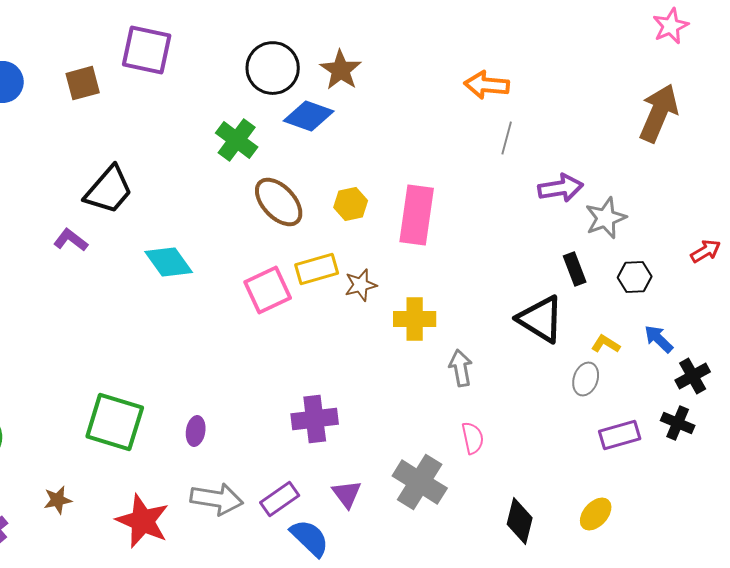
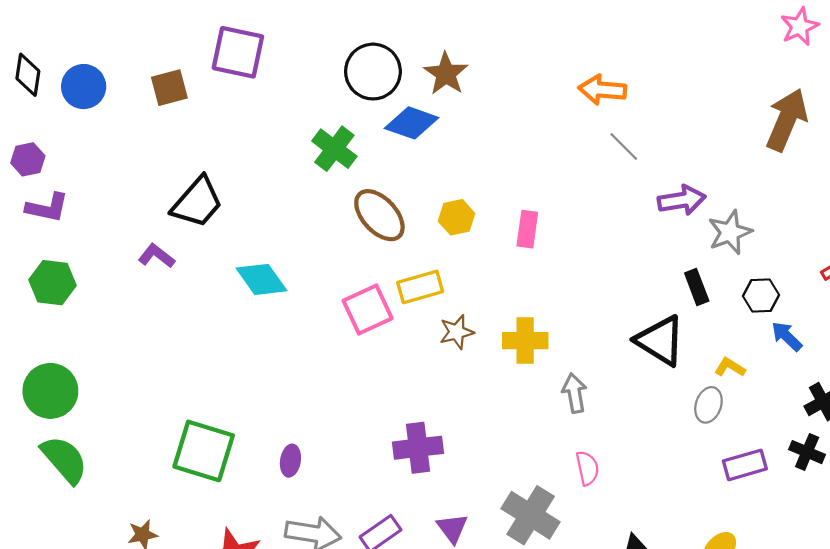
gray line: (507, 138) -> (624, 147), turned -60
pink rectangle: (417, 215) -> (527, 229), size x0.6
brown star: (361, 285) -> (457, 332), moved
blue arrow: (659, 339) -> (787, 336), moved

